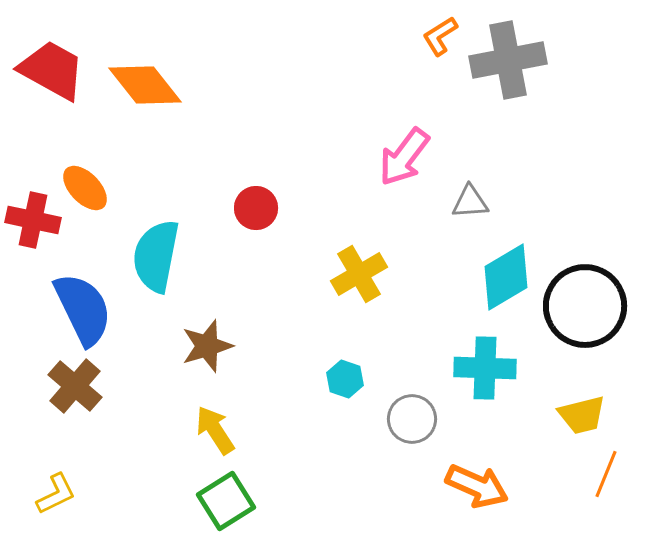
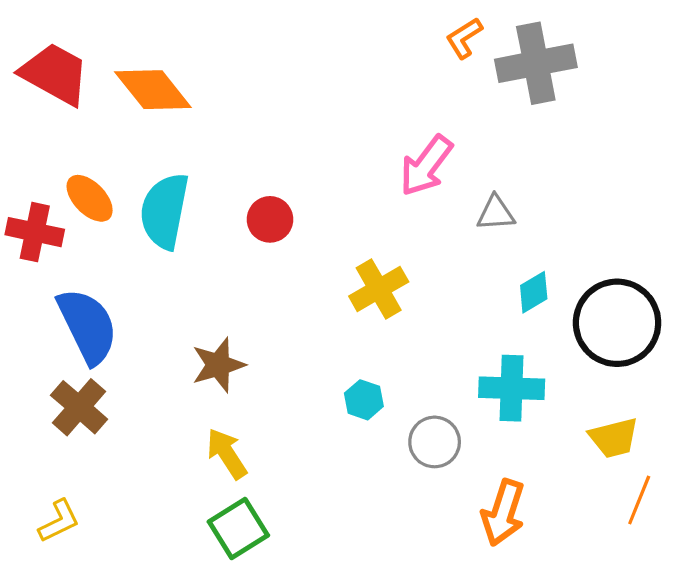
cyan semicircle: (156, 256) -> (165, 211), moved
cyan diamond: (506, 277) -> (534, 292), size x0.6
orange arrow: (477, 486) -> (503, 513), turned 84

